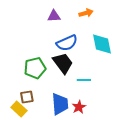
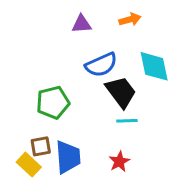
black trapezoid: (63, 63) -> (121, 92), moved
blue trapezoid: (60, 104) -> (68, 157), moved

